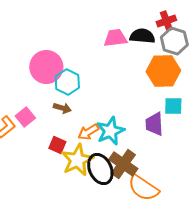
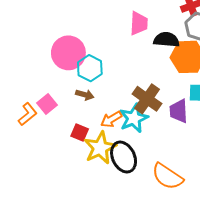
black semicircle: (142, 36) -> (166, 40), moved
pink trapezoid: (115, 38) -> (139, 23), turned 100
brown cross: (123, 164) -> (147, 99), moved

